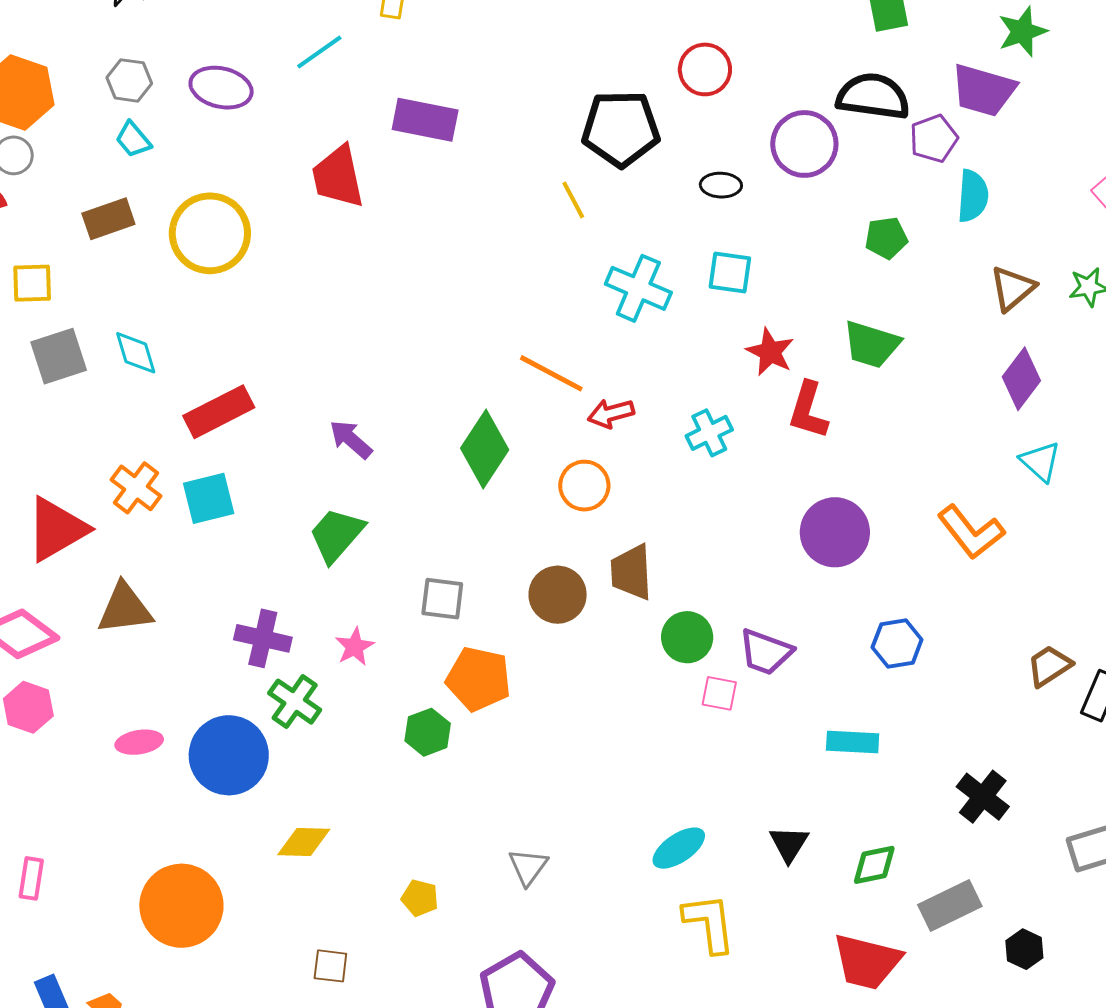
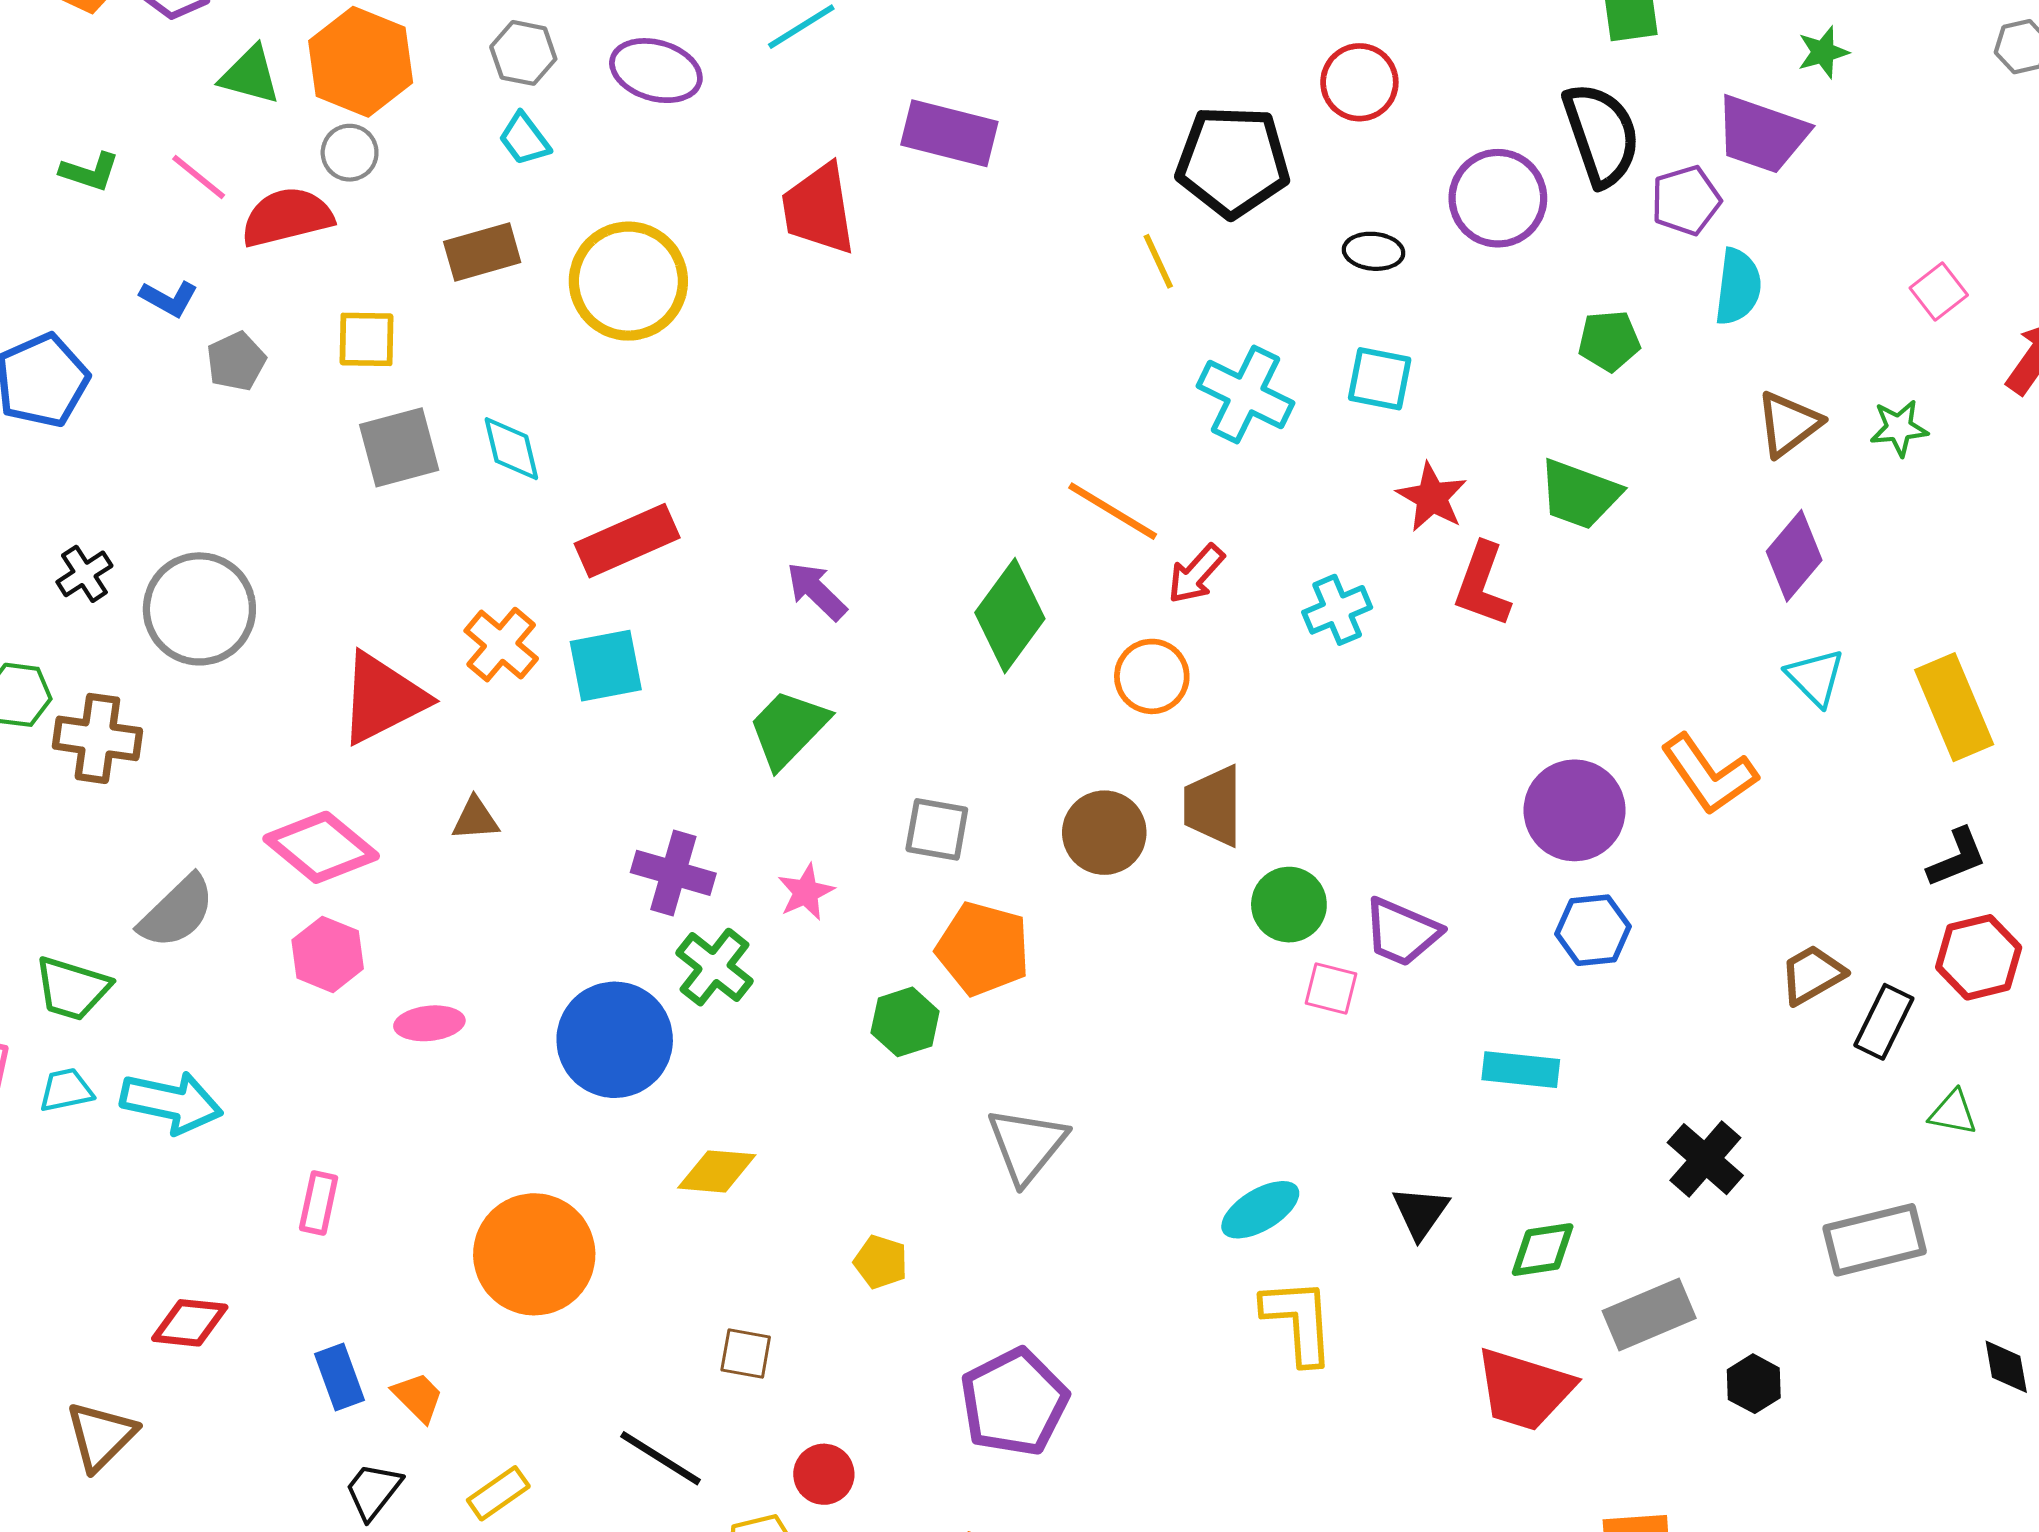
green star: (1022, 32) -> (1823, 52), size x0.7
black semicircle: (873, 96) -> (1601, 135), turned 60
red arrow: (611, 413) -> (1196, 574), turned -36
purple circle: (835, 532) -> (1575, 810), moved
brown triangle: (125, 609) -> (475, 819), size x0.6
pink ellipse: (139, 742) -> (429, 1023), moved
gray triangle: (528, 867) -> (1027, 1145), moved, size x1.4

